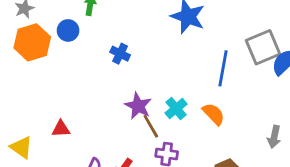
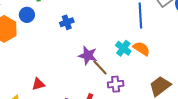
blue cross: (120, 54) -> (67, 22), turned -32
cyan cross: (176, 109) -> (123, 48), moved

